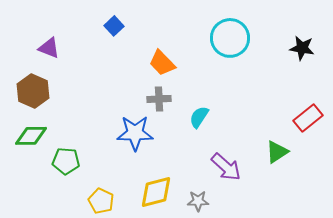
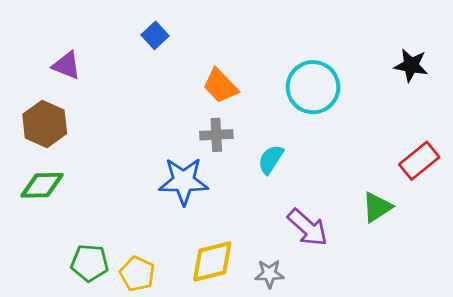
cyan circle: (230, 38) -> (313, 87), moved
green pentagon: (66, 161) -> (90, 263), moved

